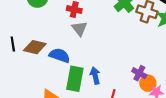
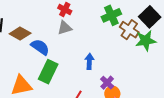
gray triangle: (79, 28) -> (65, 28), turned 35
blue arrow: (95, 76) -> (89, 61), moved

